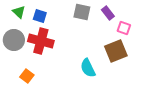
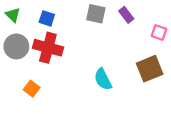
green triangle: (19, 12) -> (13, 15), moved
pink square: (124, 28) -> (159, 32), moved
brown square: (116, 51) -> (150, 69), moved

